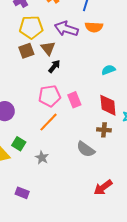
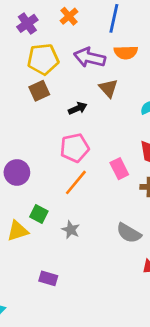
brown triangle: (48, 48) -> (108, 88), moved
black arrow: (54, 66) -> (78, 108), turned 32
pink rectangle: (74, 100) -> (119, 169), moved
gray semicircle: (86, 149) -> (129, 233), moved

